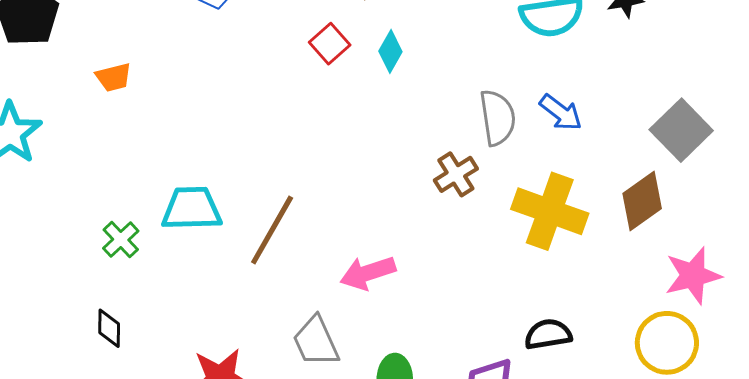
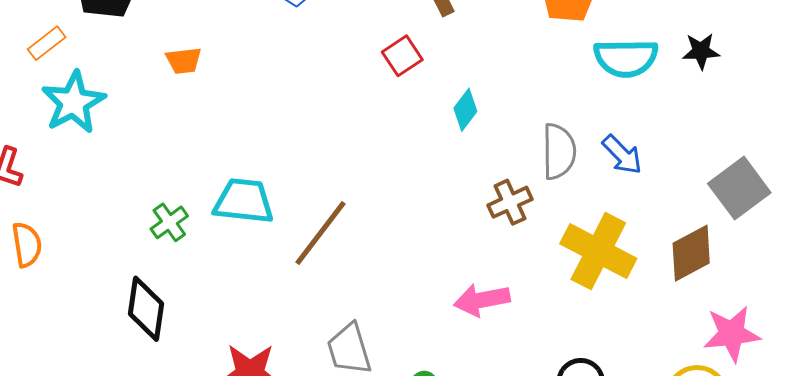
cyan diamond: (390, 51) -> (465, 110), moved
pink arrow: (368, 273) -> (482, 300), moved
black diamond: (109, 328) -> (146, 309), size x1.6

